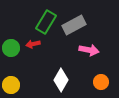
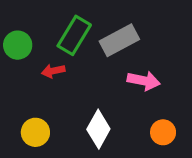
green circle: (11, 48) -> (18, 45), moved
yellow circle: (11, 85) -> (35, 132), moved

